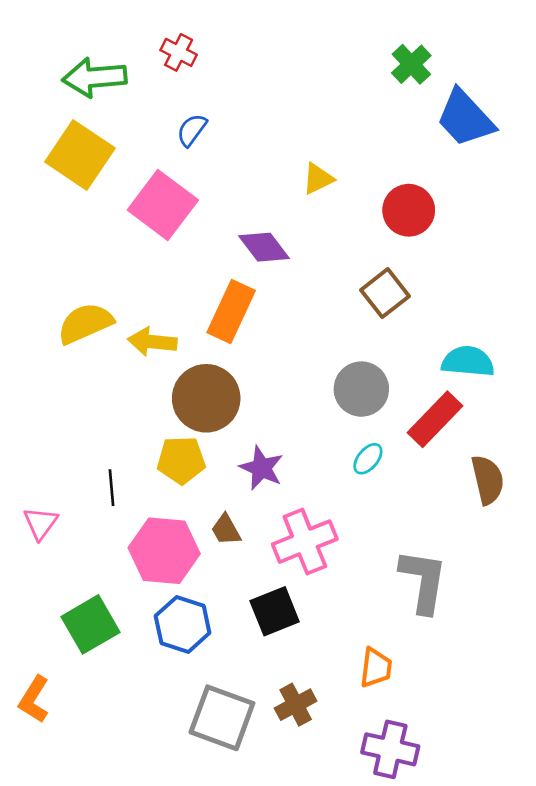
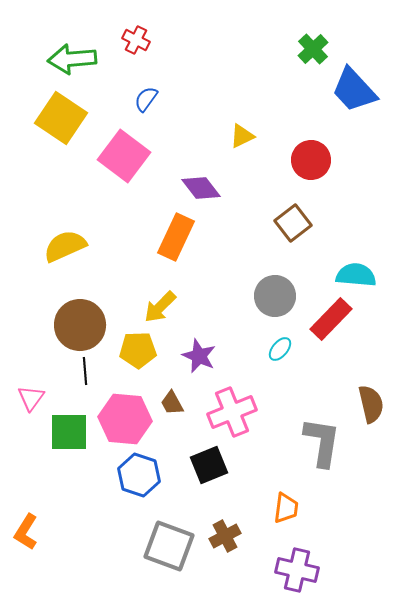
yellow arrow: (152, 342) -> (160, 307), moved, turned -51
brown circle: (206, 398) -> (80, 325), moved
brown semicircle: (488, 480) -> (371, 404), moved
green square: (90, 624) -> (69, 432), moved, turned 30

